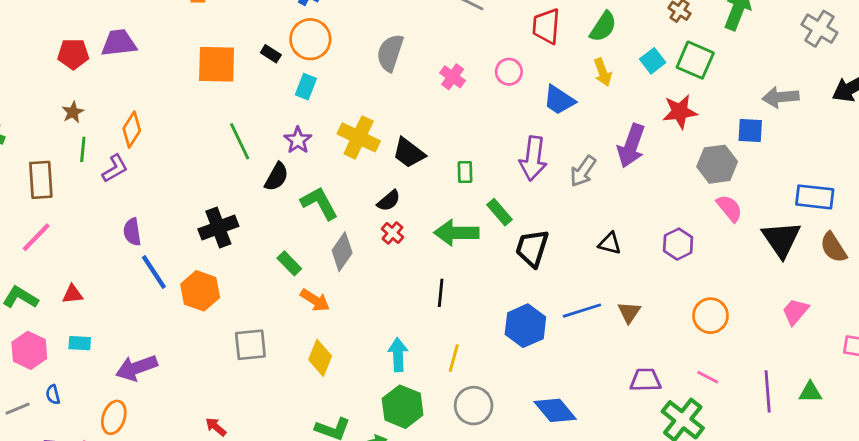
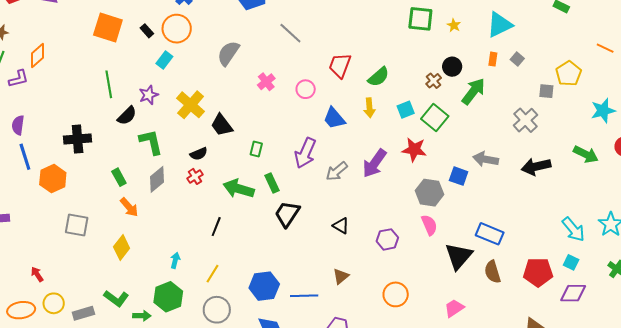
blue line: (582, 311) -> (304, 296), moved
blue hexagon: (525, 326) -> (264, 286), moved
cyan arrow: (398, 355) -> (175, 260), size x0.7

